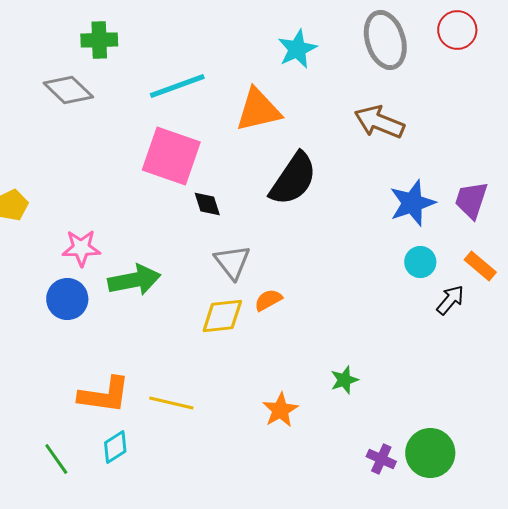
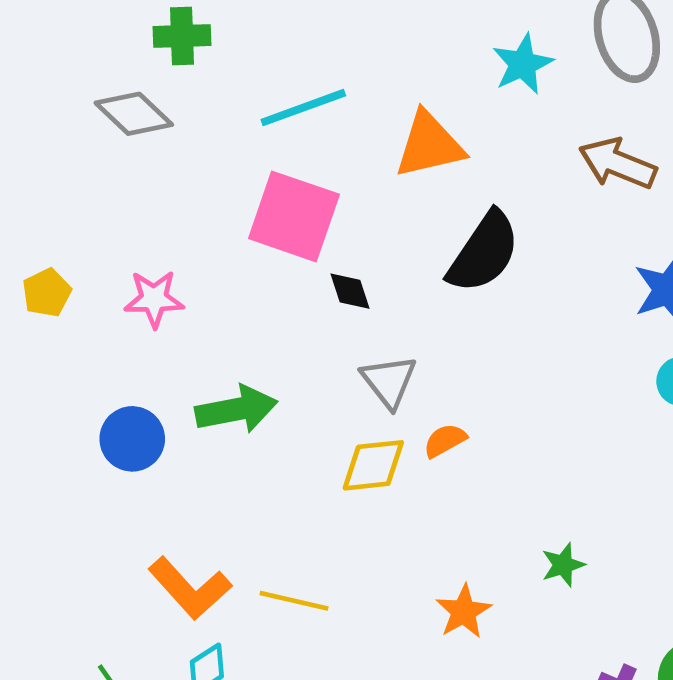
cyan star: (297, 49) -> (523, 64), moved
pink star: (81, 248) -> (154, 299), moved
orange L-shape: (104, 395) -> (190, 588), turned 40

